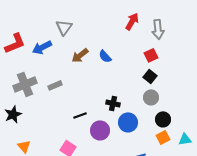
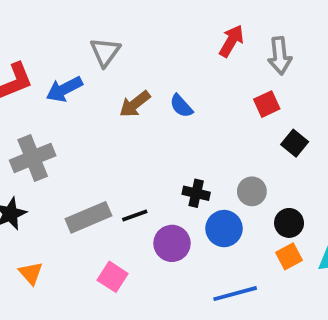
black square: (150, 76) -> (295, 143), moved
gray rectangle: (55, 85) -> (88, 217), moved, size x1.6
gray circle: (151, 97) -> (252, 191), moved

